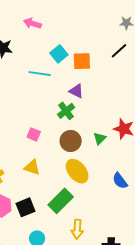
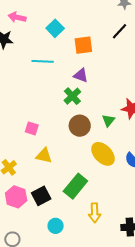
pink arrow: (32, 23) -> (17, 17), moved
cyan square: (59, 54) -> (55, 28), moved
pink square: (34, 134) -> (32, 128), moved
yellow ellipse: (77, 171) -> (103, 154), moved

